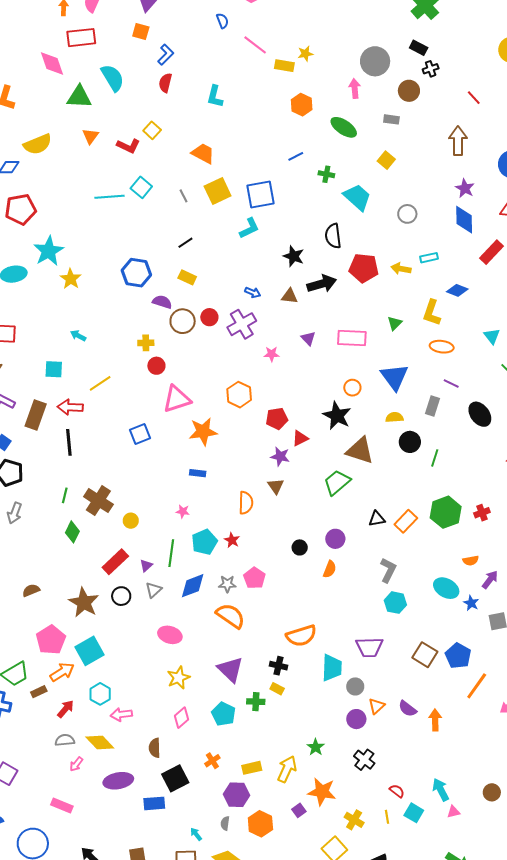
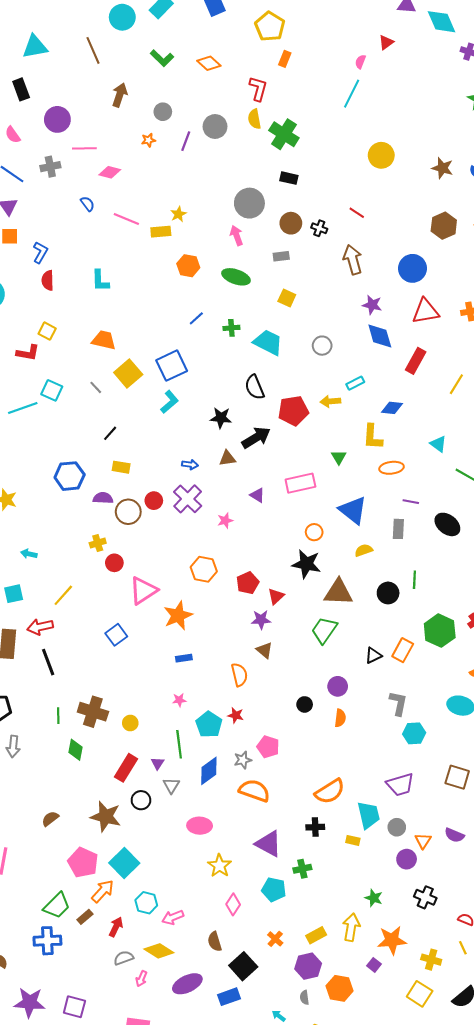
black cross: (431, 69) -> (319, 228), moved, turned -35
black circle: (410, 442) -> (388, 593), moved
yellow rectangle: (277, 689) -> (353, 840), moved

